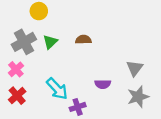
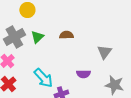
gray triangle: (135, 68) -> (104, 52), moved
gray star: (138, 97) -> (114, 85), turned 30

